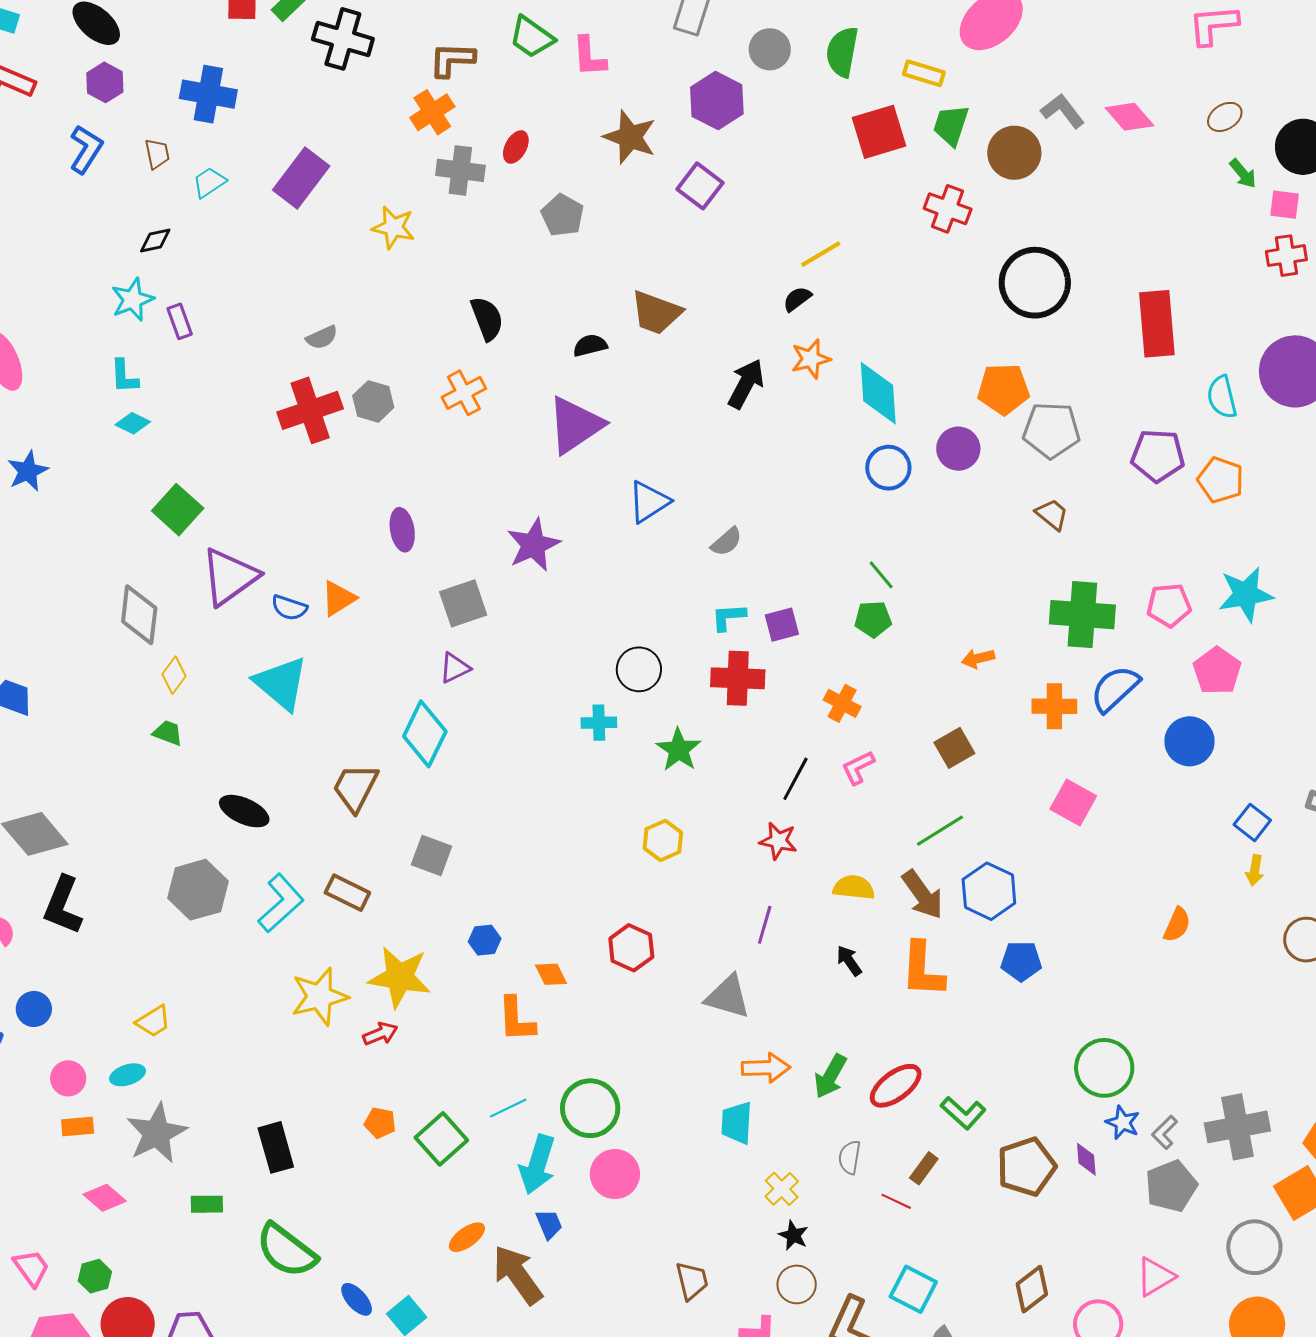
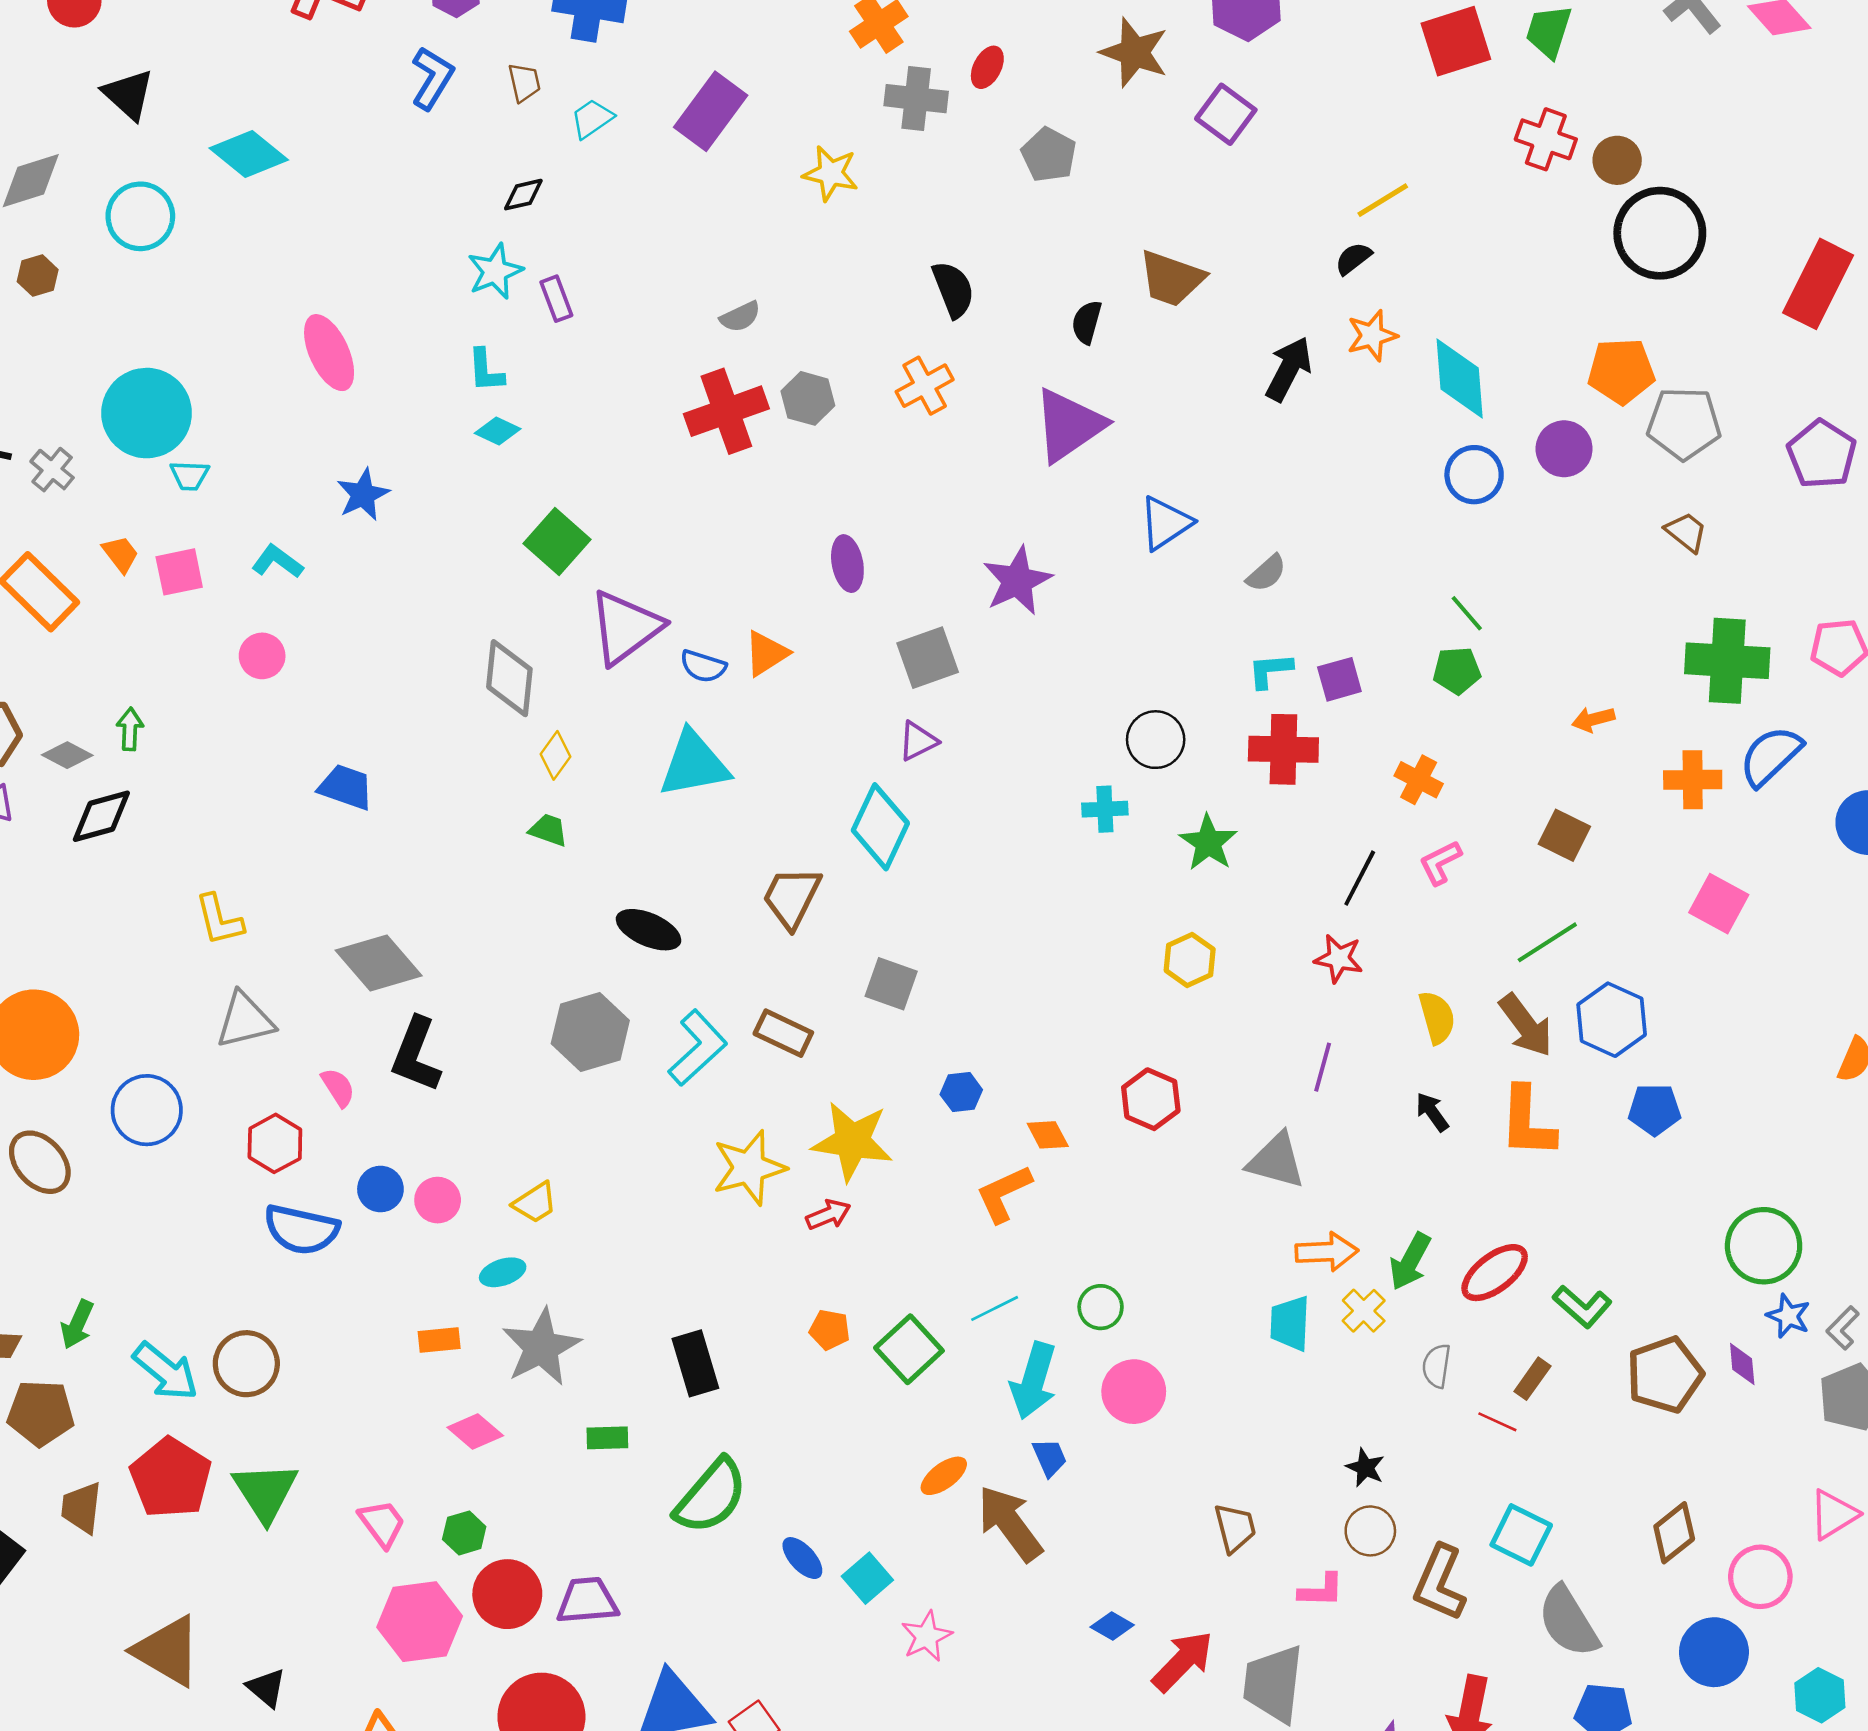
brown circle: (1014, 153) -> (1617, 160), moved, size x0.7
red rectangle: (1157, 324) -> (1818, 284), turned 32
black semicircle: (590, 345) -> (1087, 322), turned -60
purple pentagon: (1158, 456) -> (1822, 454), turned 30
cyan triangle: (281, 683) -> (694, 764), turned -50
brown square: (954, 748) -> (1564, 835), turned -33
yellow semicircle: (854, 888) -> (1437, 1017), turned 69
orange L-shape: (516, 1019) -> (1004, 1194), turned 69
pink circle: (68, 1078) -> (438, 1200), moved
green circle: (590, 1108) -> (1101, 1307), size x0.6
yellow cross: (782, 1189) -> (1364, 1311), moved
green semicircle: (286, 1250) -> (711, 1496), turned -86

